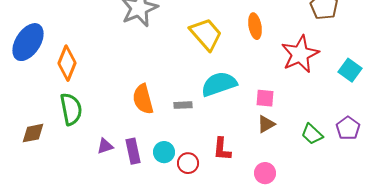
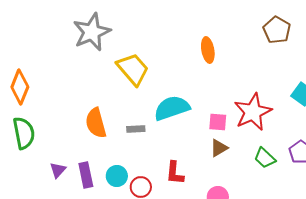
yellow trapezoid: (206, 34) -> (133, 69), moved
red star: (300, 54) -> (253, 112), moved
purple triangle: (105, 146) -> (58, 170), turned -30

